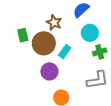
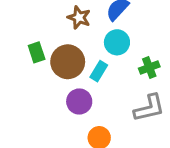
brown star: (54, 22) -> (79, 18), moved
cyan circle: (90, 33) -> (117, 42), moved

